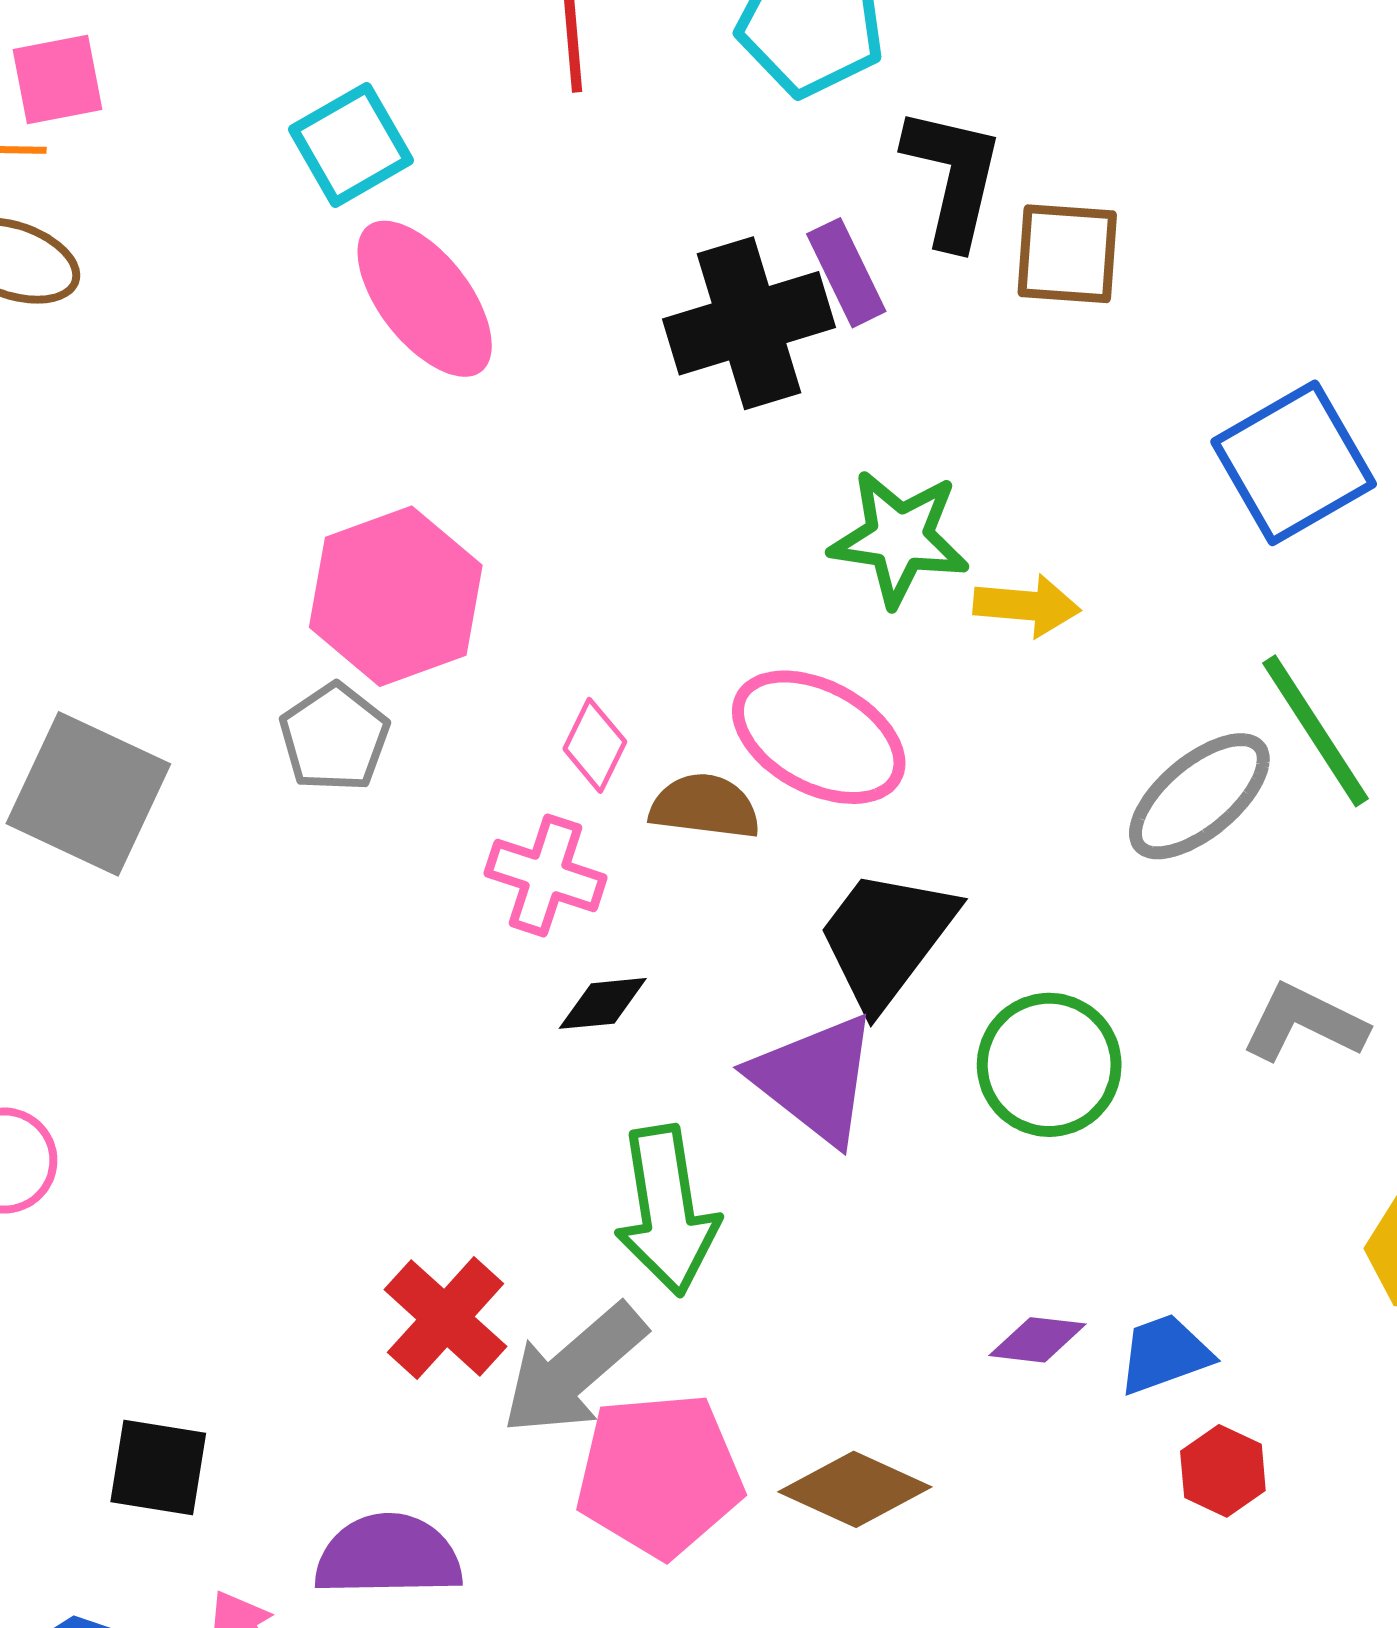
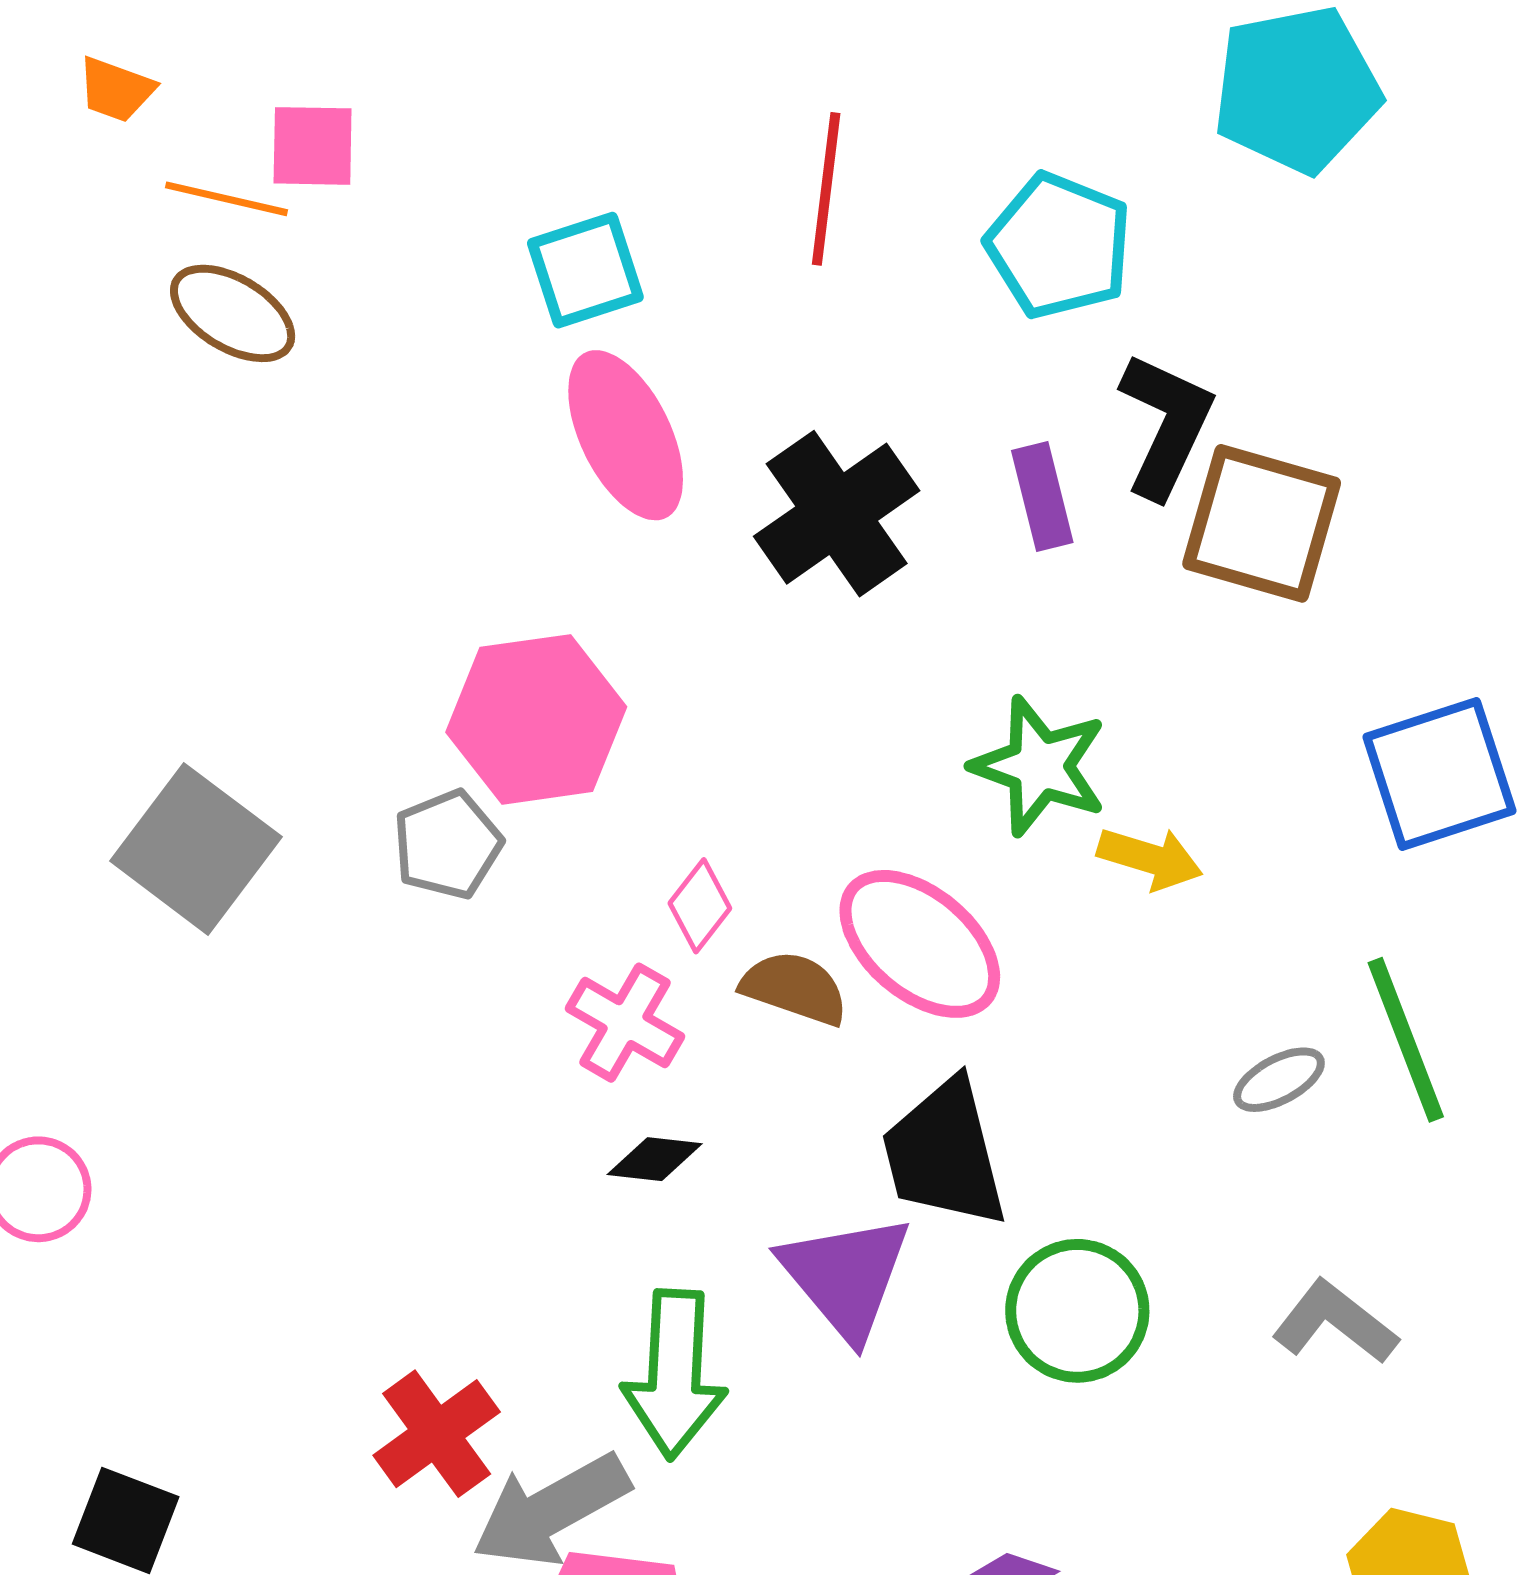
brown square: (1067, 254) -> (1262, 523), size x1.4
black cross: (749, 323) -> (837, 514), moved, turned -30
gray ellipse: (1199, 796) -> (1279, 1080), size x0.6
black trapezoid: (886, 938) -> (944, 1153), turned -63

